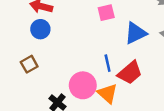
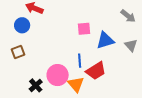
pink square: (106, 13) -> (84, 29), moved
blue circle: (40, 29) -> (22, 25), moved

